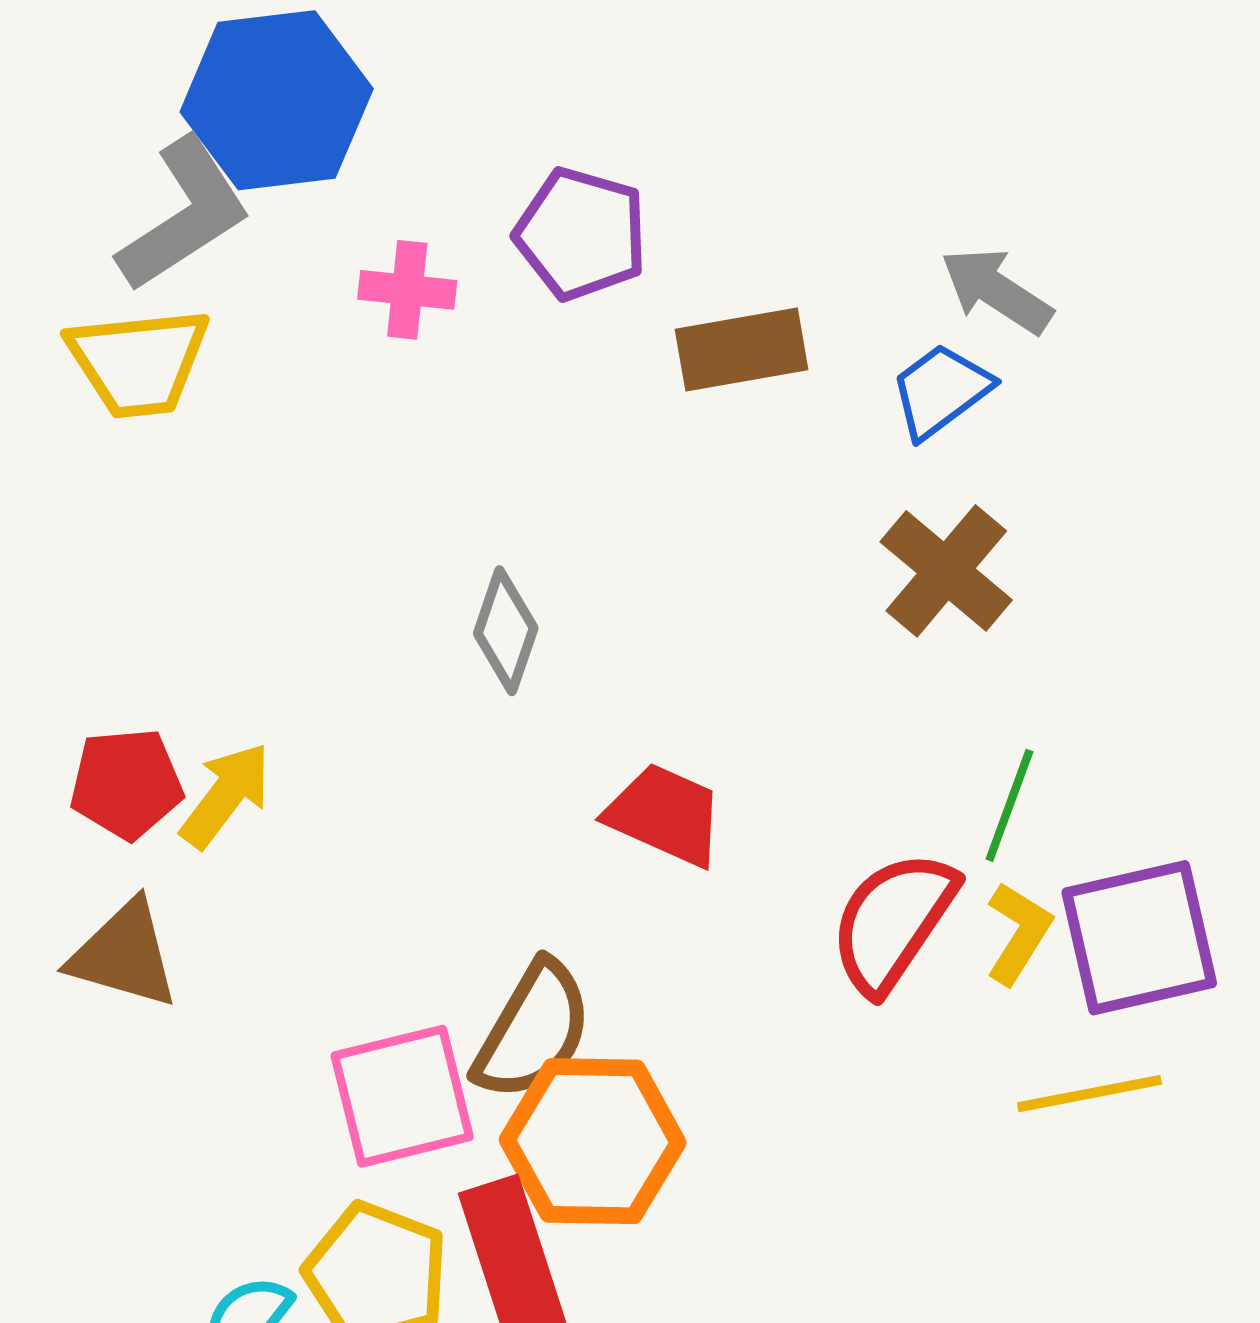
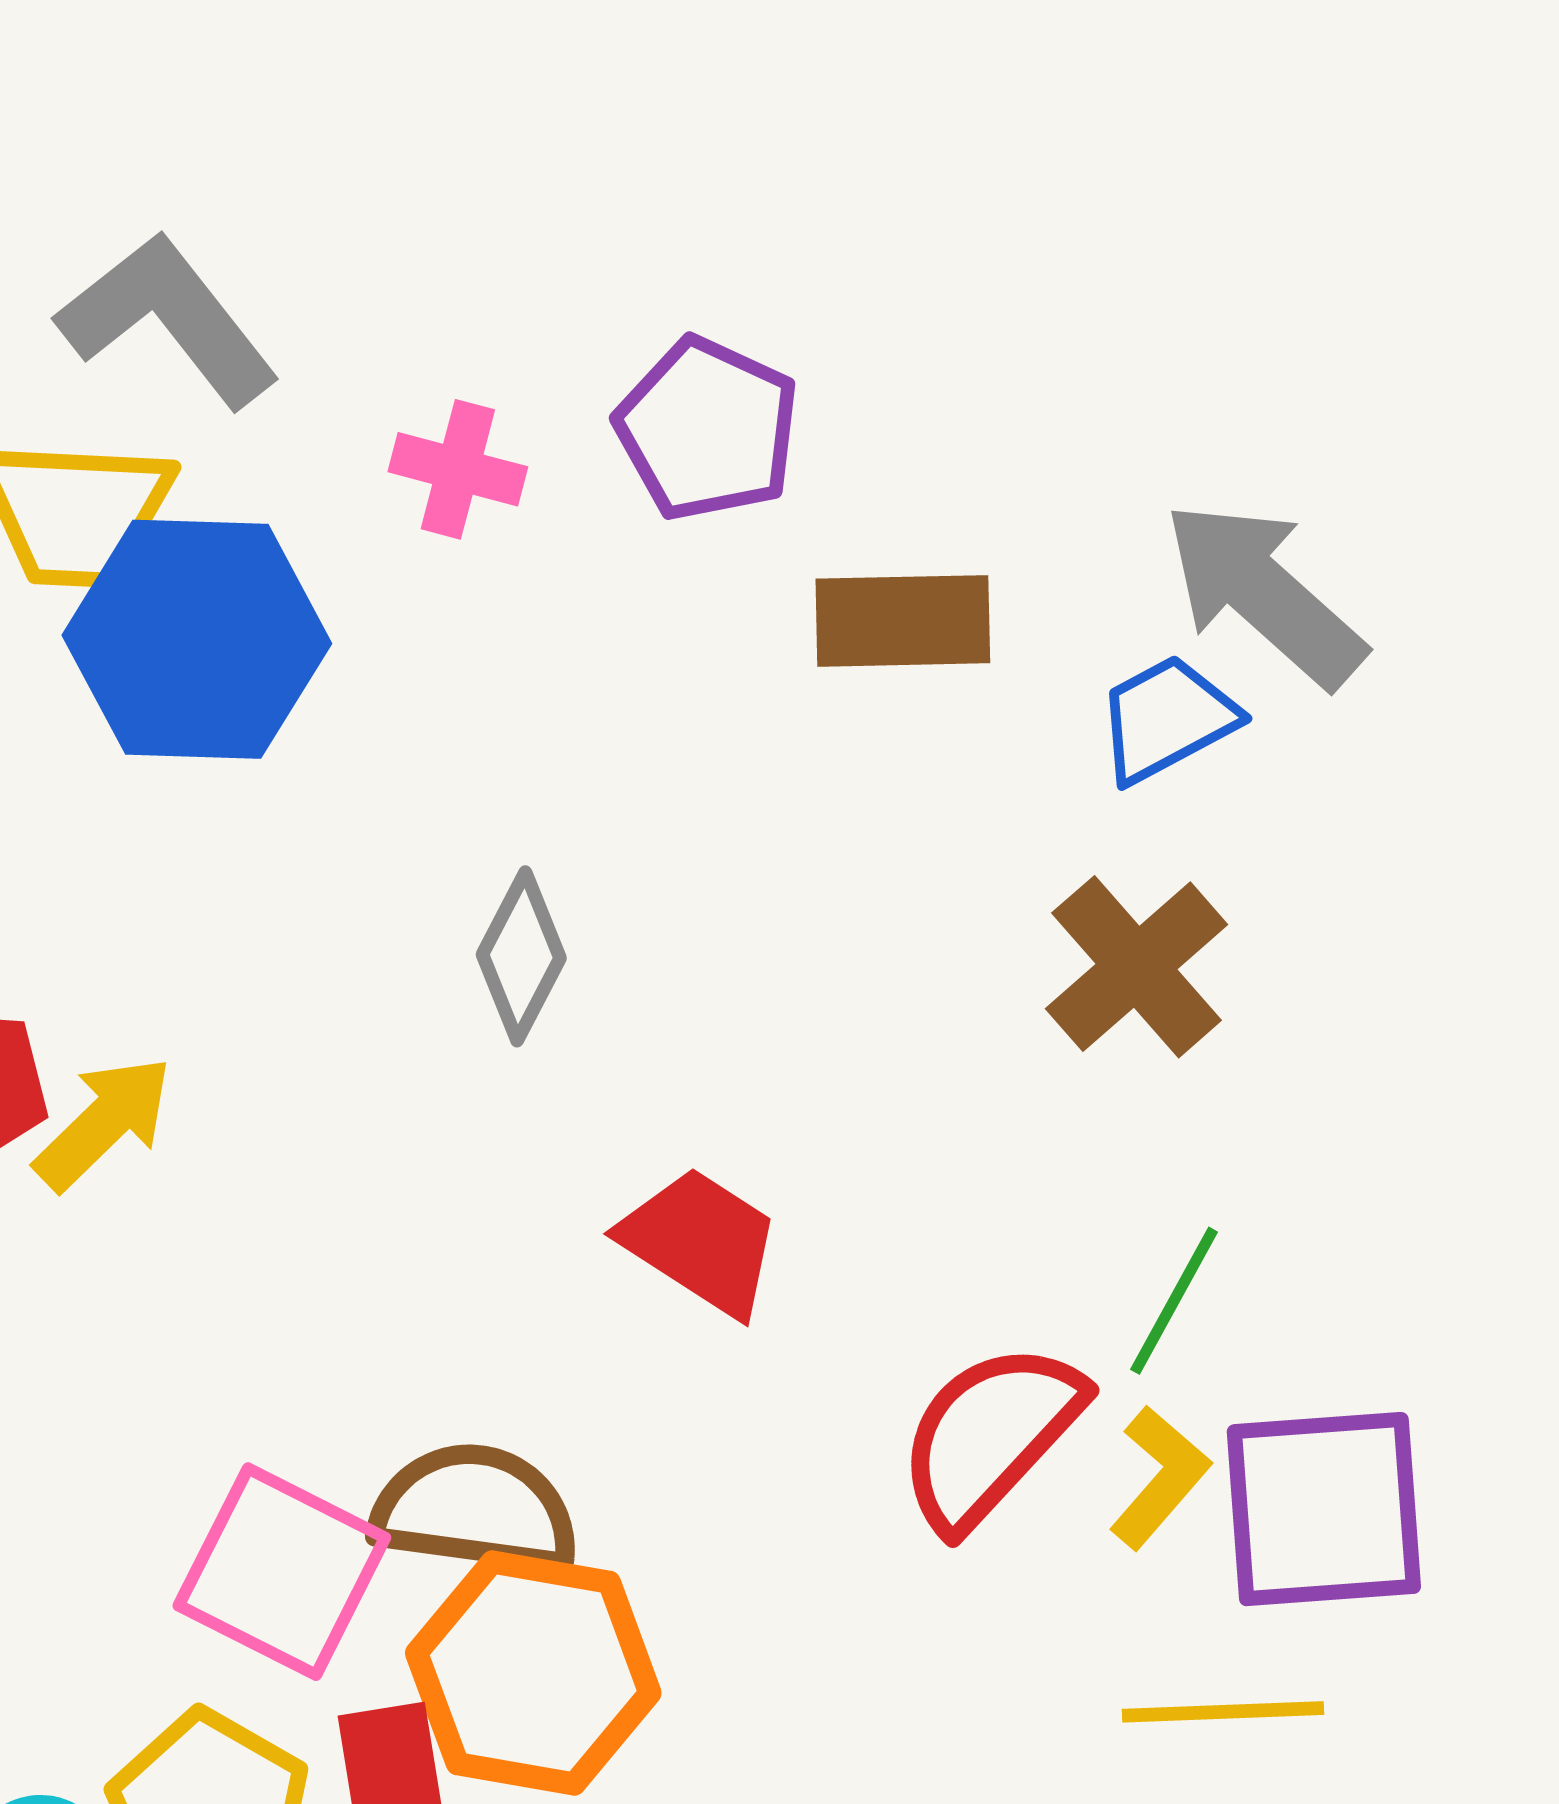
blue hexagon: (277, 100) -> (197, 639), moved
gray L-shape: (184, 215) -> (168, 320), turned -104
gray arrow: (996, 291) -> (1264, 594), size x1.4
brown semicircle: (533, 1031) -> (475, 1510), turned -121
pink square: (402, 1096) -> (282, 1572), turned 32

